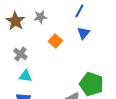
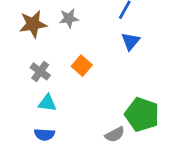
brown star: (15, 21) -> (33, 24), turned 30
orange square: (55, 41) -> (82, 66), moved

